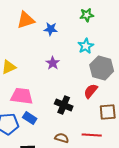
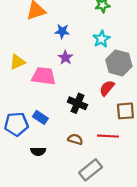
blue star: (51, 29) -> (62, 31), moved
pink trapezoid: (22, 96) -> (44, 76), moved

